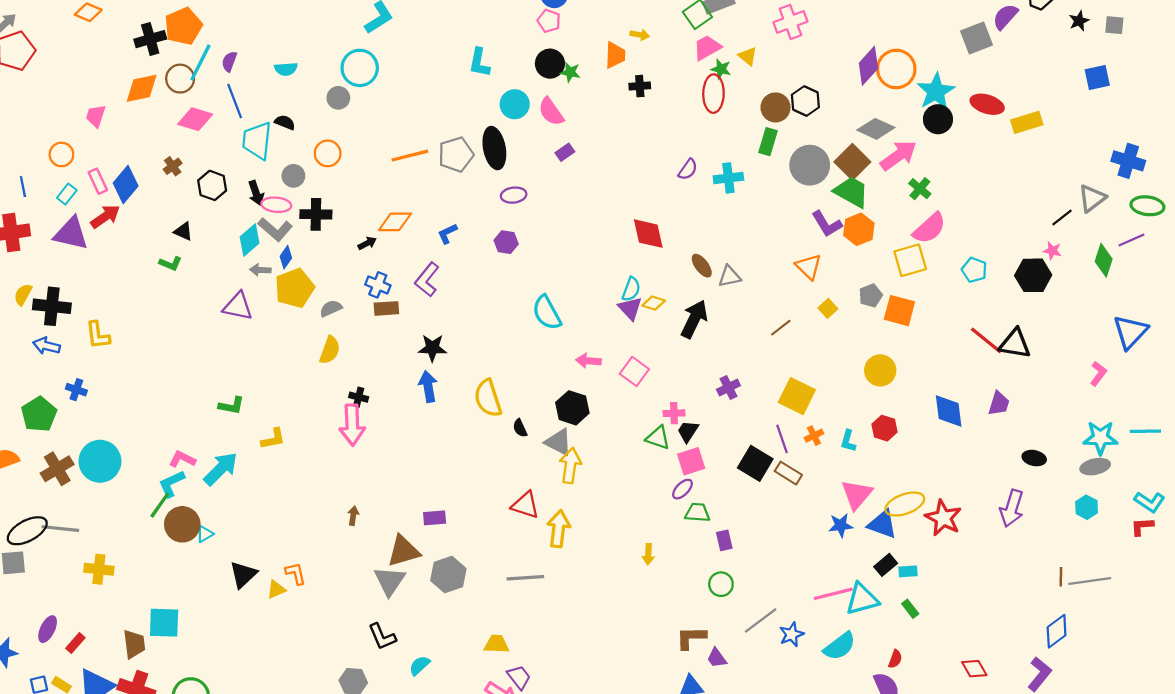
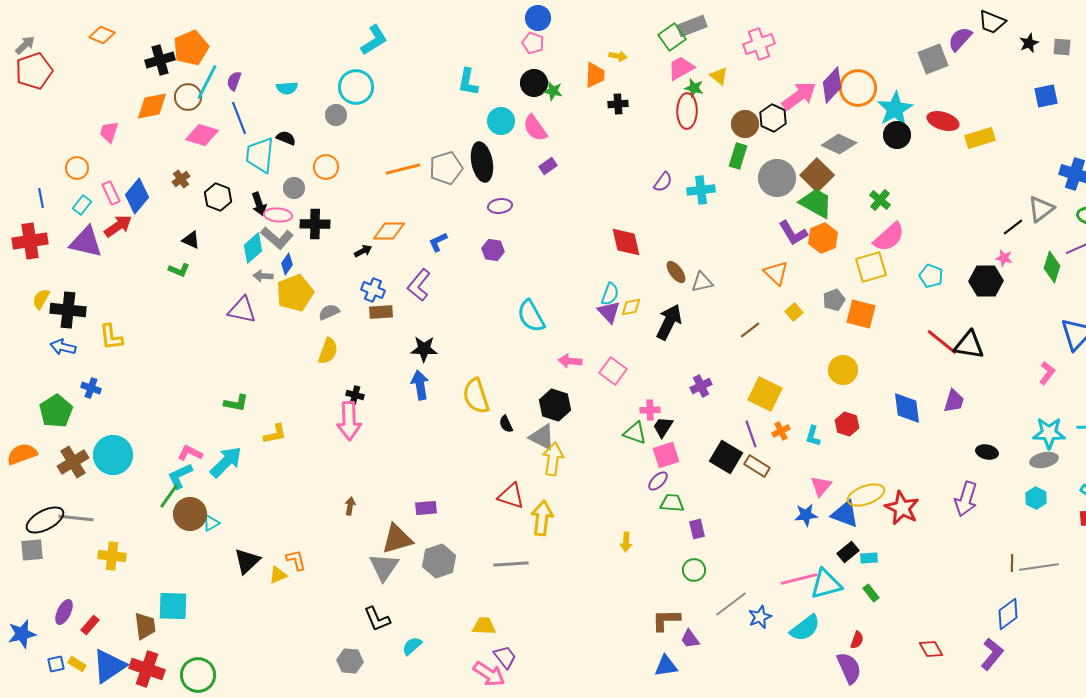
pink arrow: (898, 156) -> (799, 96), moved
yellow diamond: (654, 303) -> (631, 307), turned -30
pink triangle: (857, 494) -> (821, 486), size x0.7

